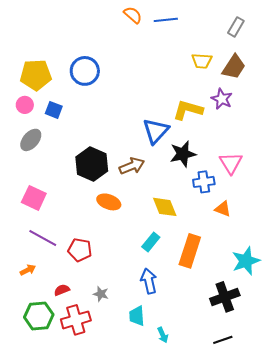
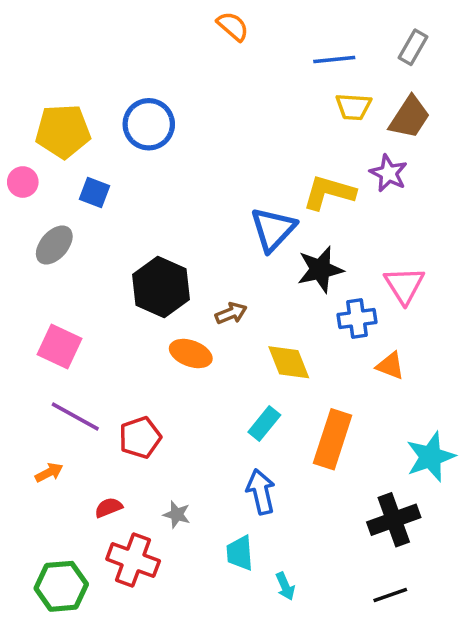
blue line: (166, 20) -> (334, 60), moved
pink circle: (25, 105) -> (23, 182), moved
brown arrow: (132, 166) -> (231, 313), moved, size x0.7
red pentagon: (80, 250) -> (140, 438), turned -30
green hexagon: (39, 316) -> (61, 586), moved
red cross: (76, 320) -> (133, 560), turned 36

